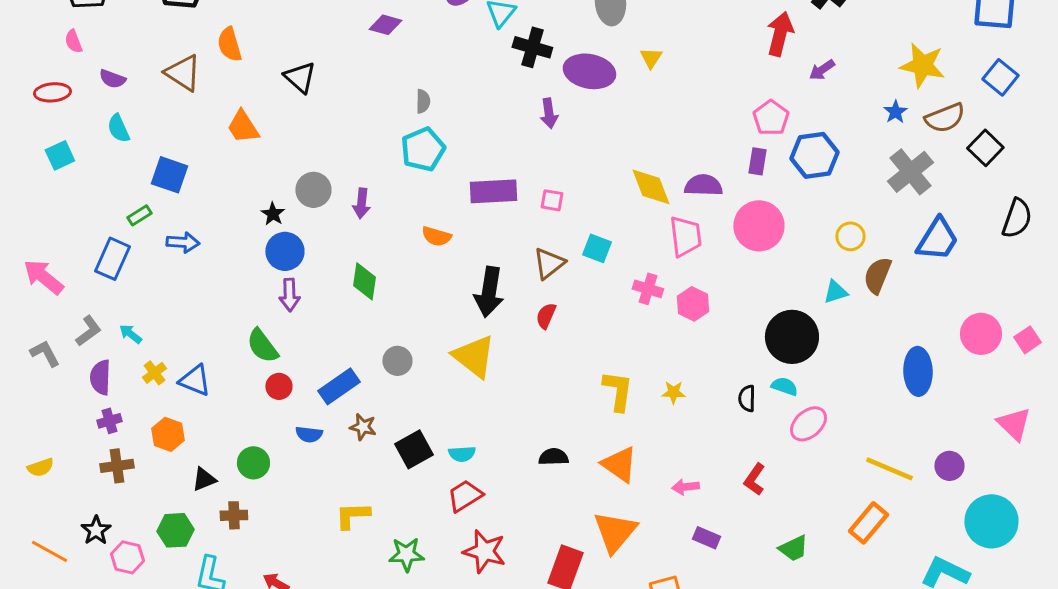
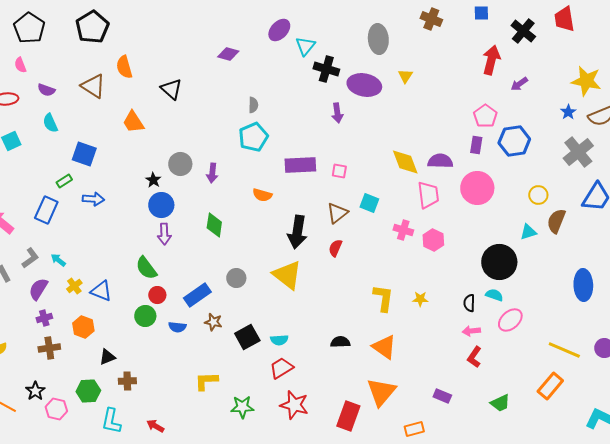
purple semicircle: (100, 377) -> (38, 289), turned 30
green circle: (253, 463) -> (145, 316), moved
pink arrow: (685, 487) -> (471, 331), moved

